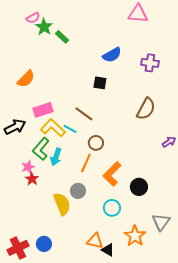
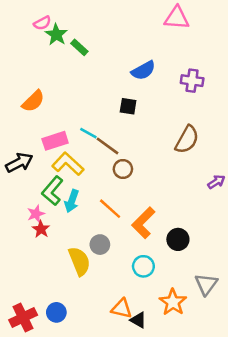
cyan line: (70, 129) -> (88, 133), moved
brown circle: (96, 143) -> (123, 169), moved
orange line: (86, 163) -> (110, 209), turned -72

